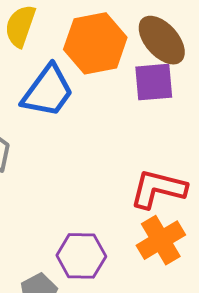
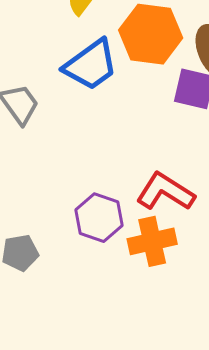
purple hexagon: (81, 256) -> (99, 218), moved

